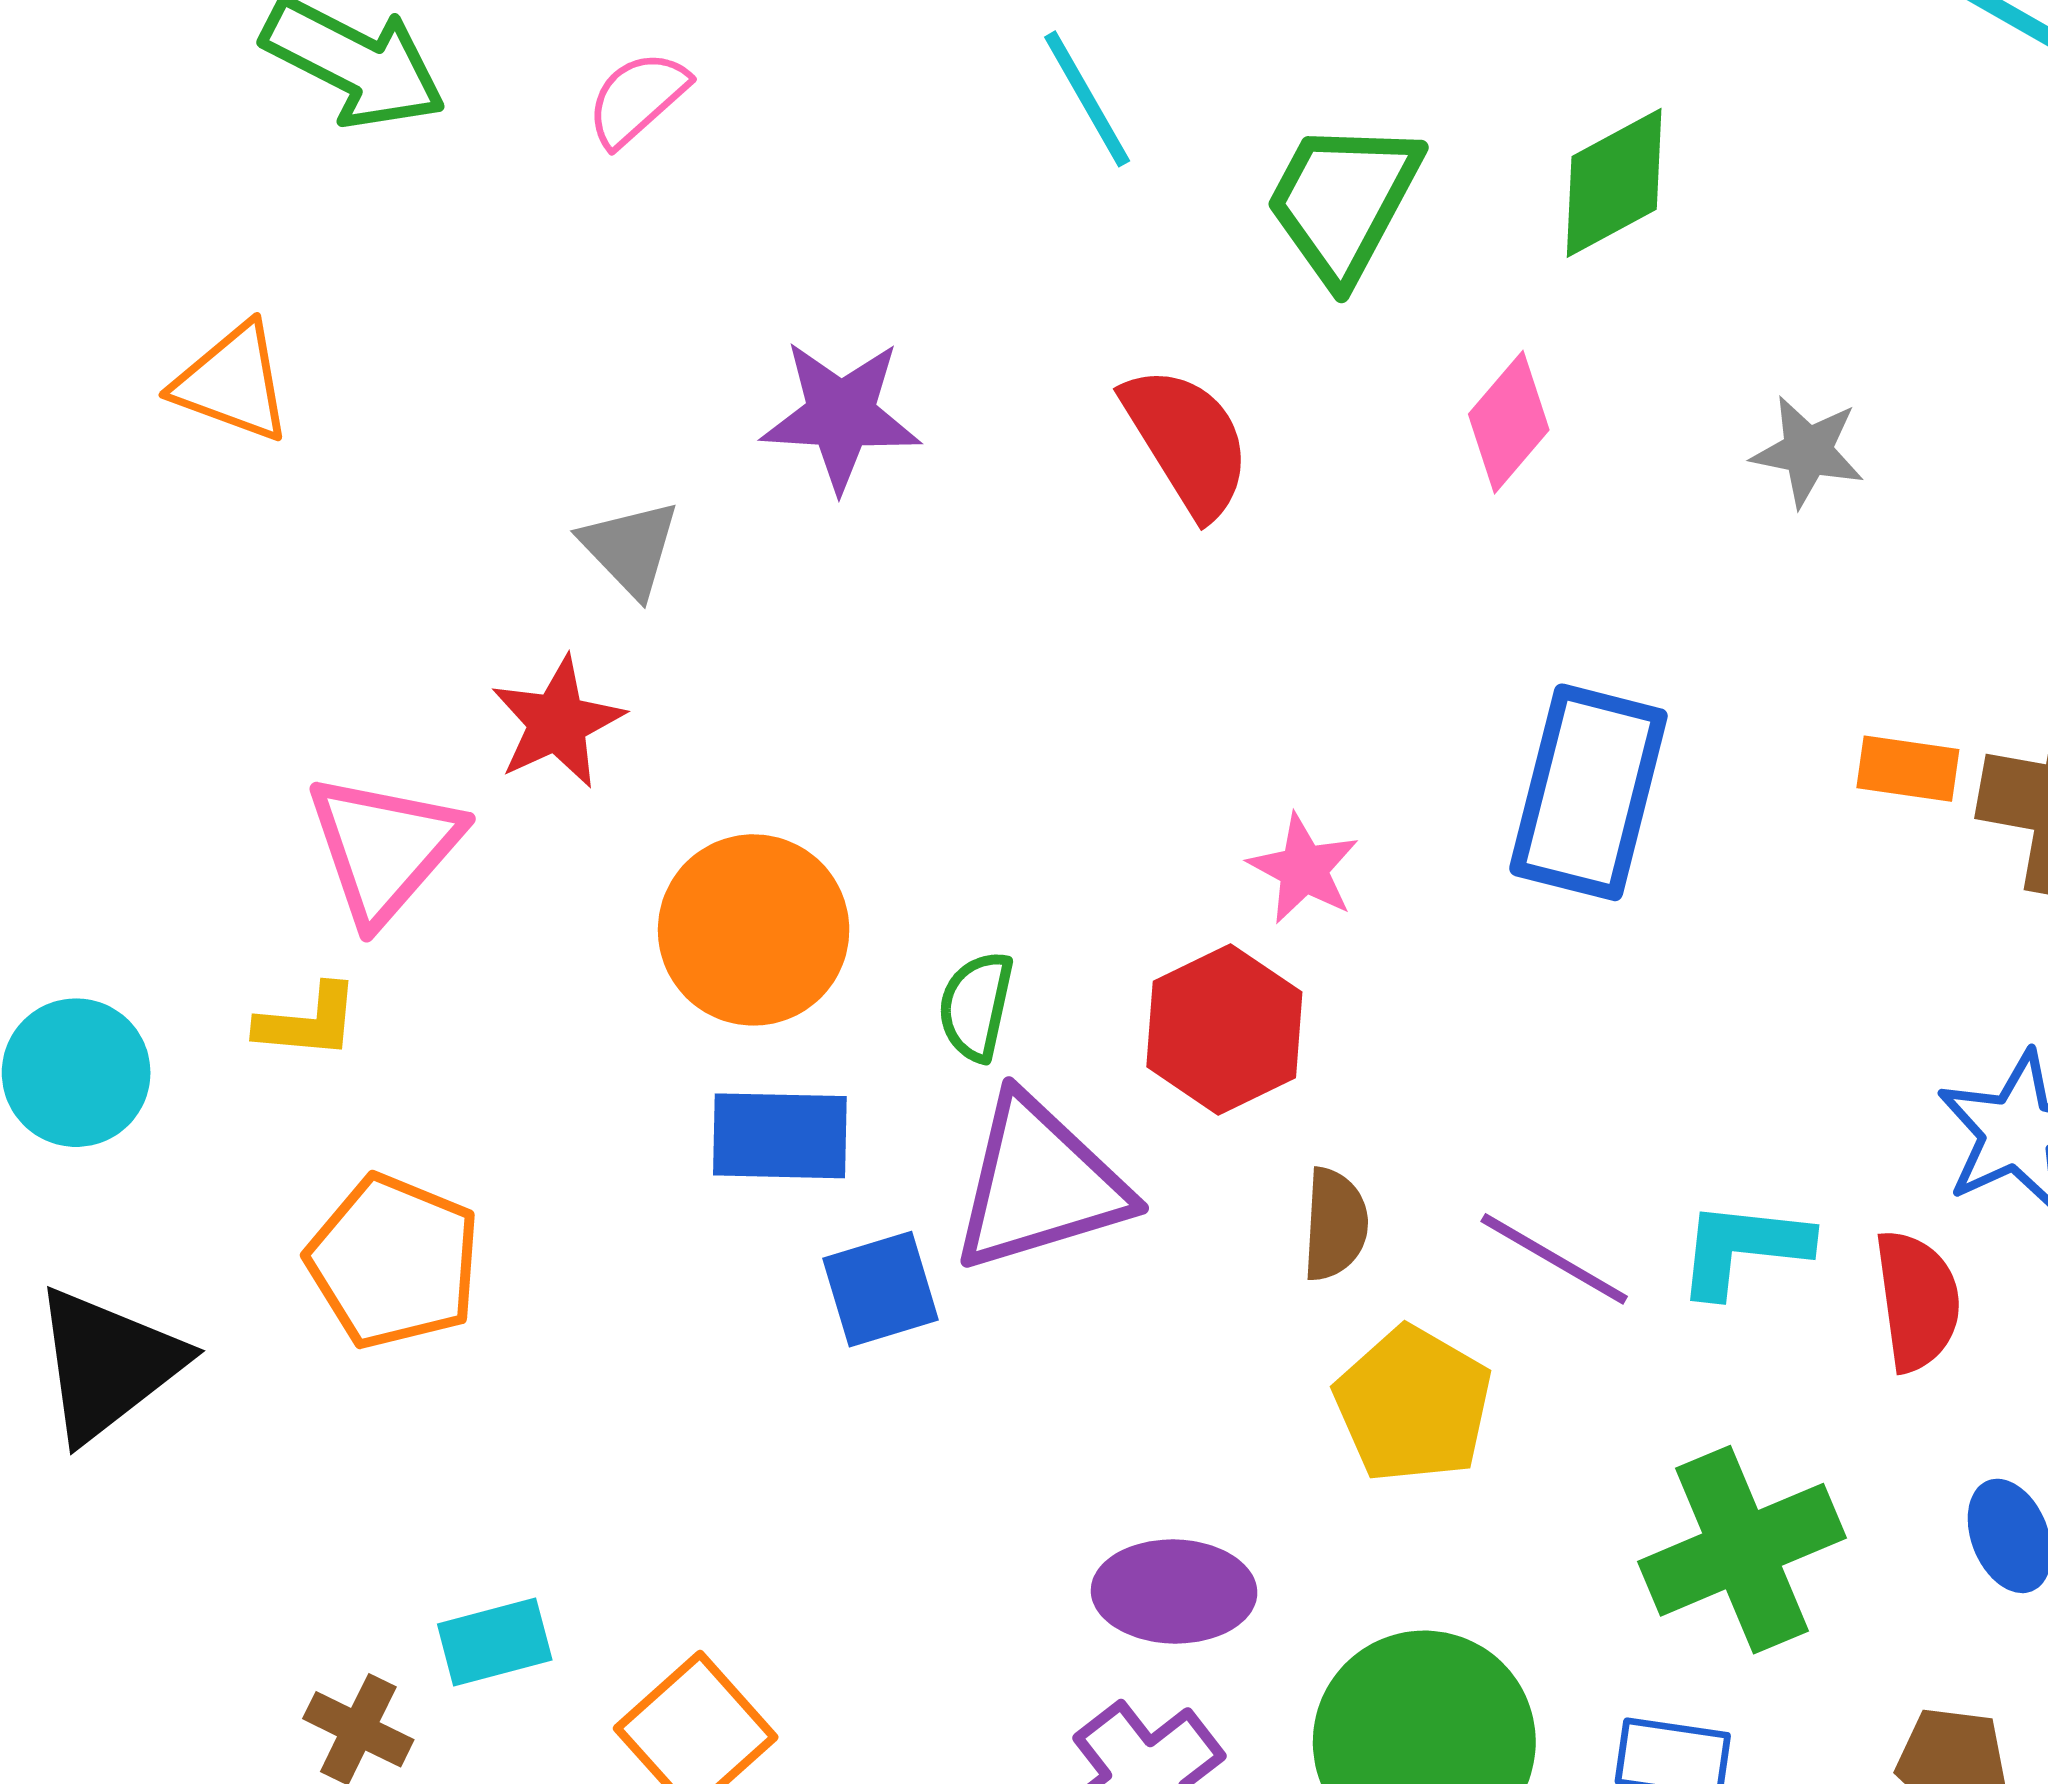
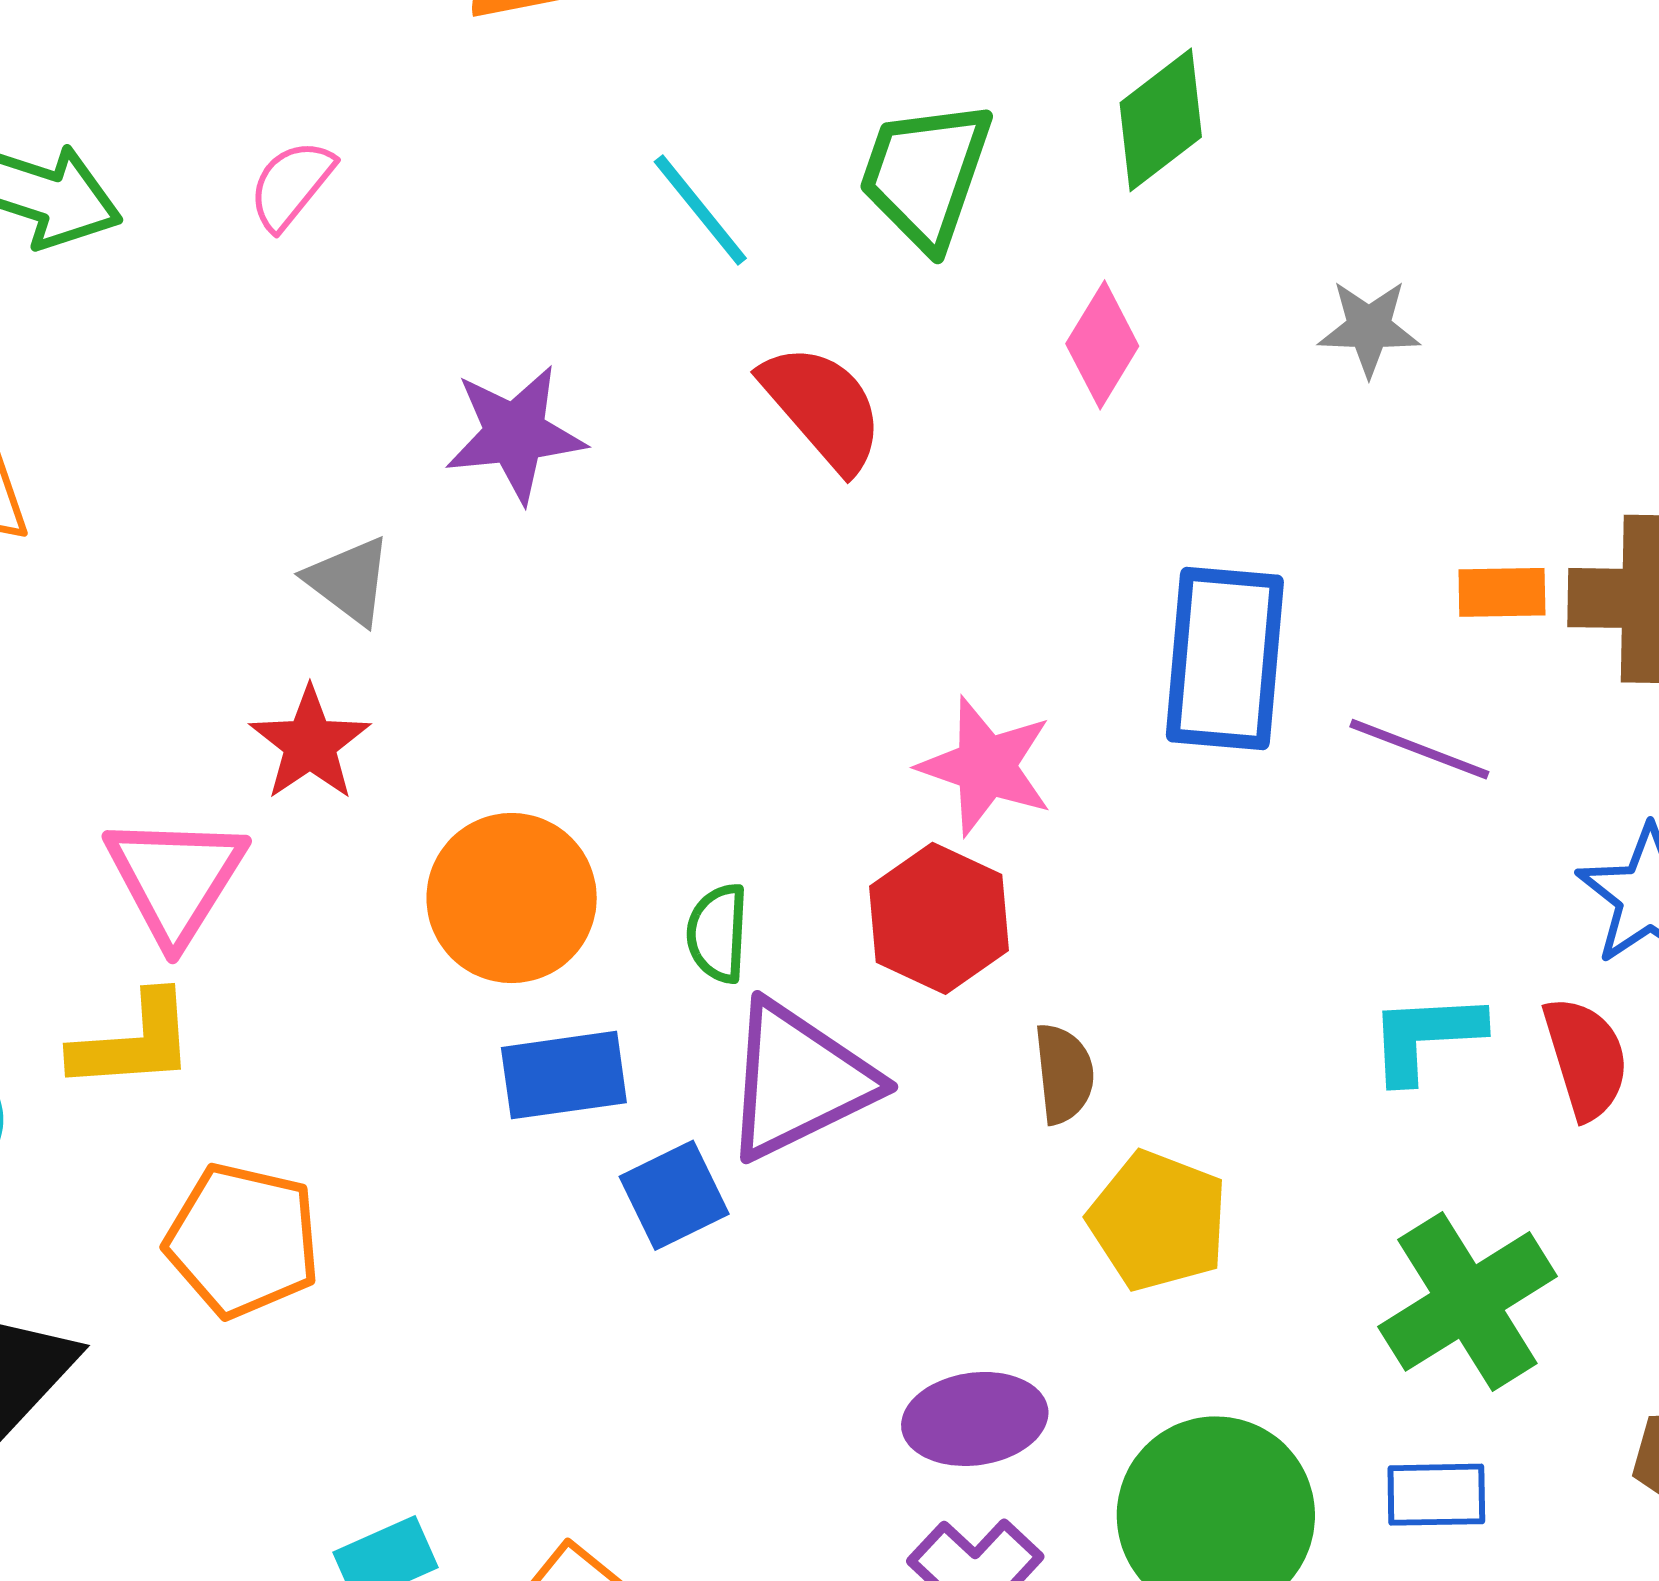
cyan line: (1087, 99) -> (700, 210), moved
pink star: (1304, 869) -> (986, 766), size x1.4
yellow L-shape: (308, 1022) -> (133, 1042), size x1.4
purple line: (1554, 1259) -> (1419, 749), moved

